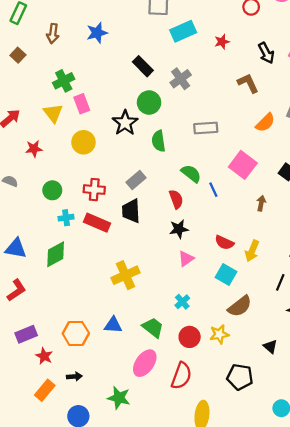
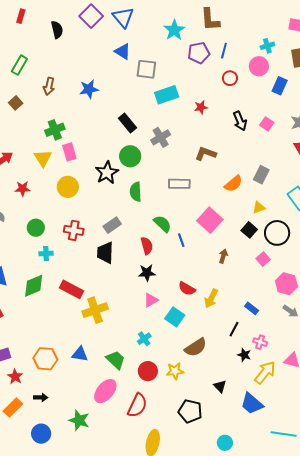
brown L-shape: (248, 83) -> (206, 154), moved, turned -50
red rectangle: (97, 223) -> (71, 289), moved
cyan square: (226, 274) -> (175, 317), moved

